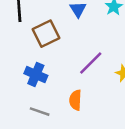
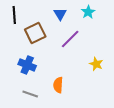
purple line: (91, 63) -> (70, 39), moved

